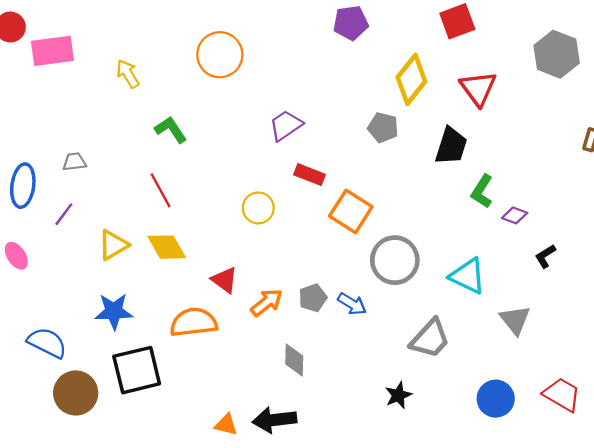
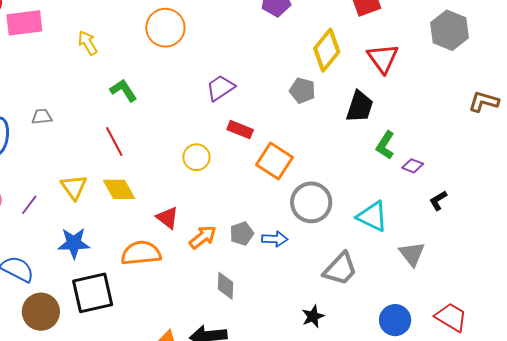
purple line: (64, 214) -> (29, 205), moved
yellow triangle: (113, 245) -> (74, 187), turned -36
blue arrow: (352, 304) -> (275, 239), turned -30

